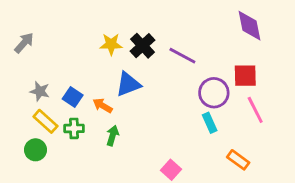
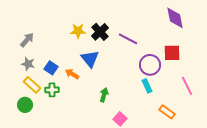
gray arrow: (24, 43) -> (27, 40), moved
blue triangle: (128, 84) -> (90, 59), turned -48
pink line: (255, 110) -> (187, 86), moved
green arrow: (113, 136) -> (104, 95), moved

